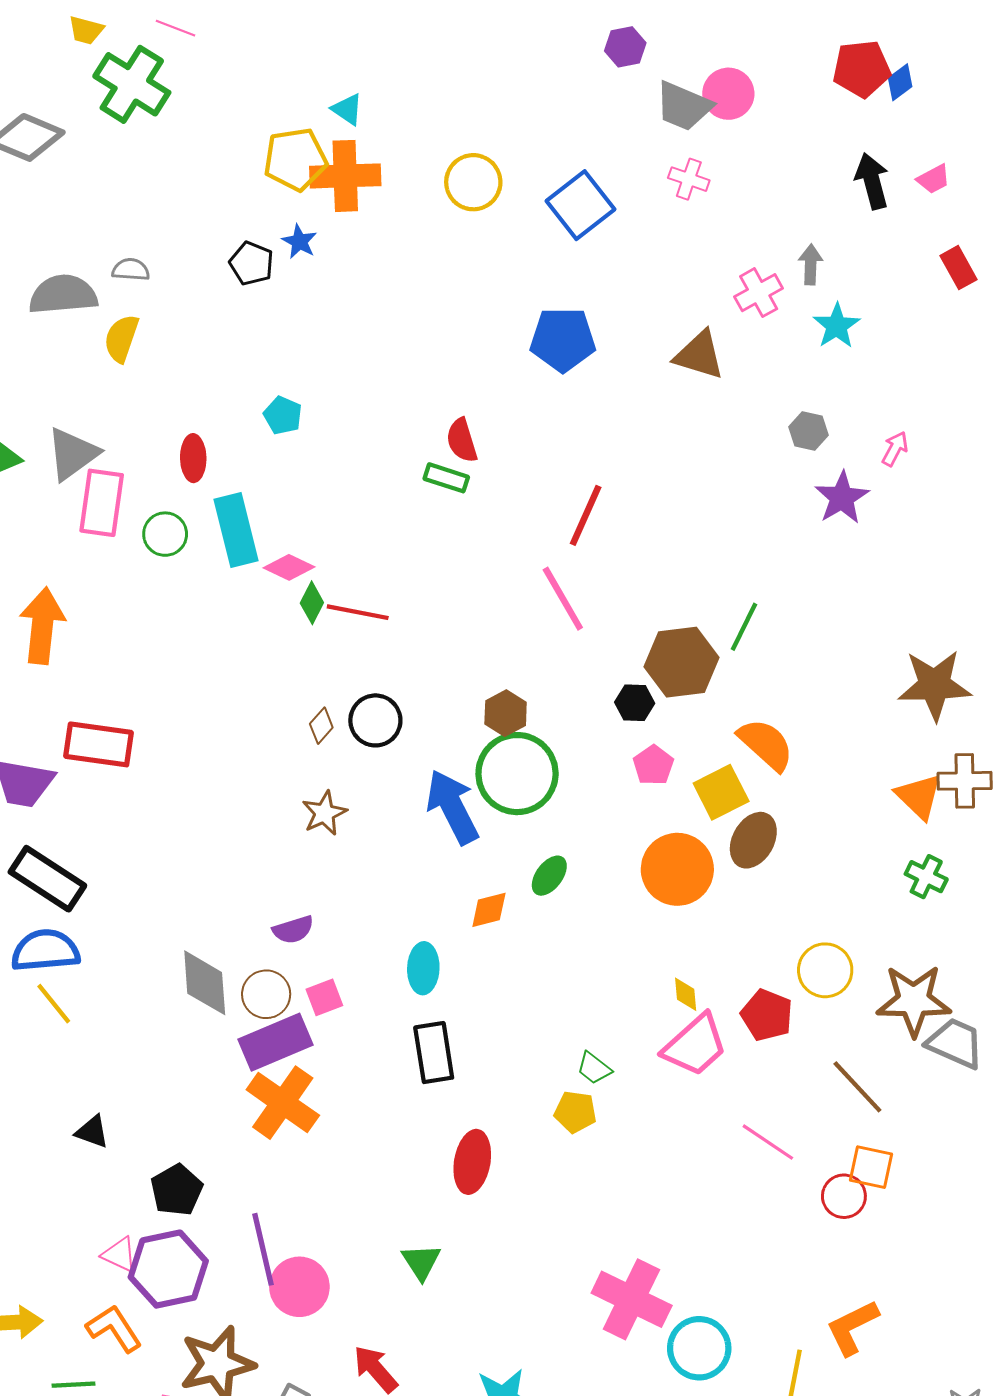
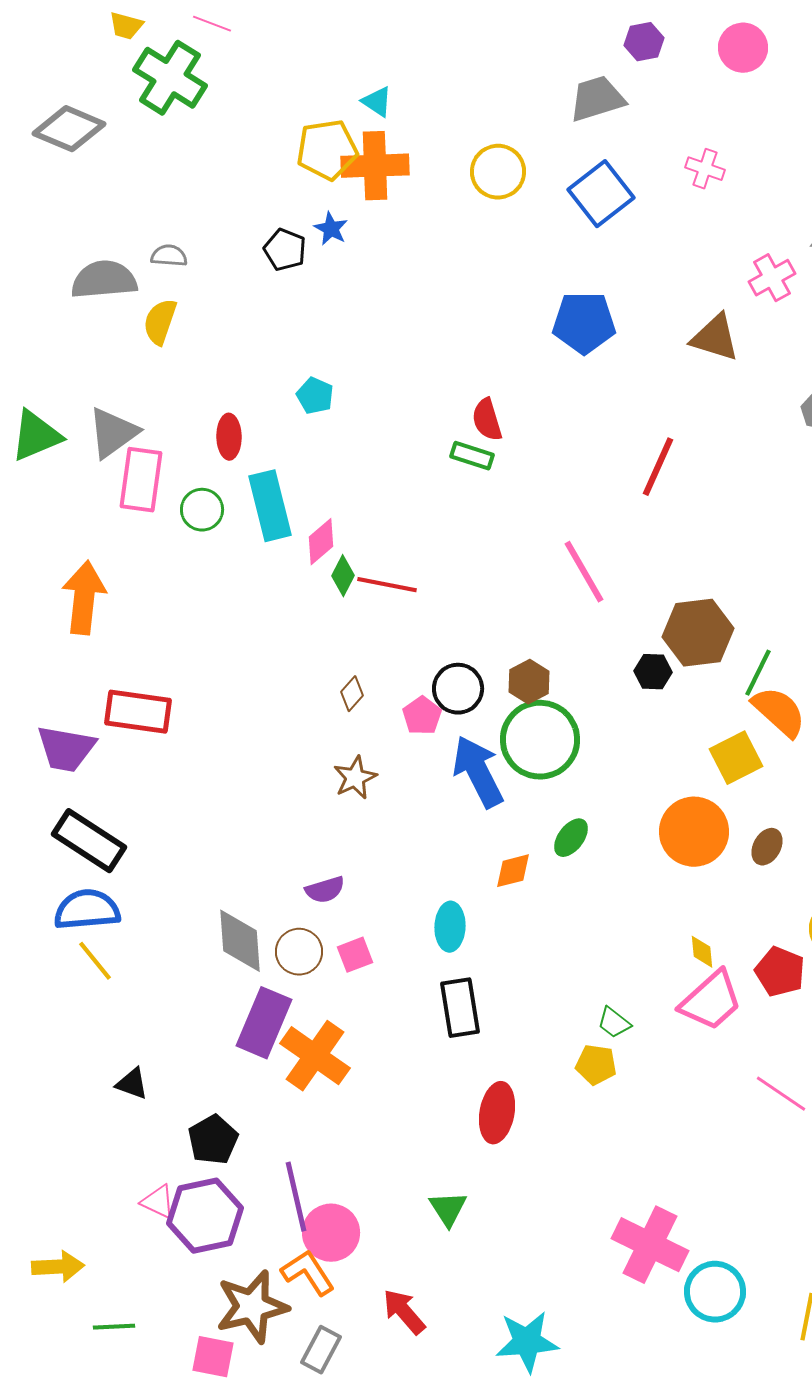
pink circle: (728, 94) -> (743, 48), moved
gray trapezoid: (684, 106) -> (597, 99), moved, turned 140
red line: (586, 515) -> (658, 467), moved
pink diamond: (289, 567) -> (321, 542), turned -66
green line: (744, 627) -> (758, 673), moved
black circle: (375, 720) -> (458, 689), moved
pink pentagon: (653, 765) -> (422, 716), moved
brown ellipse: (753, 840) -> (767, 847), moved, size x0.7
purple rectangle: (275, 1042) -> (264, 1023), moved, turned -44
orange L-shape: (114, 1328) -> (308, 1273), moved

